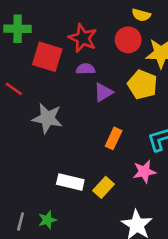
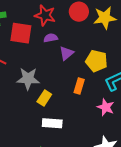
yellow pentagon: (142, 85) -> (96, 61), moved
pink star: (144, 172) -> (106, 107), turned -30
yellow rectangle: (104, 187) -> (44, 98), moved

